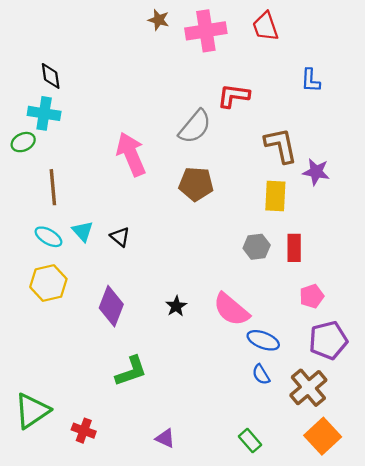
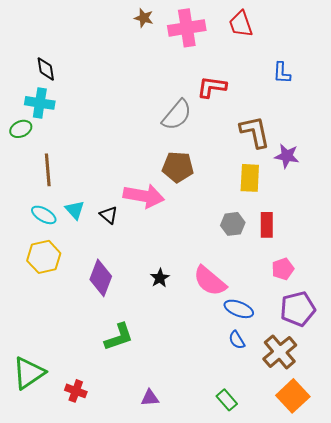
pink arrow: (131, 154) -> (144, 196), moved, turned 123
purple triangle: (165, 438) -> (150, 398), turned -30

